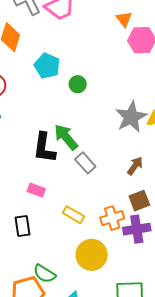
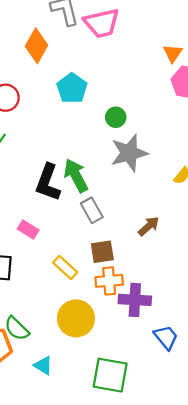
green circle: (78, 84) -> (116, 117), moved
gray star: (131, 117) -> (129, 153), moved
brown square: (139, 201) -> (102, 252), moved

